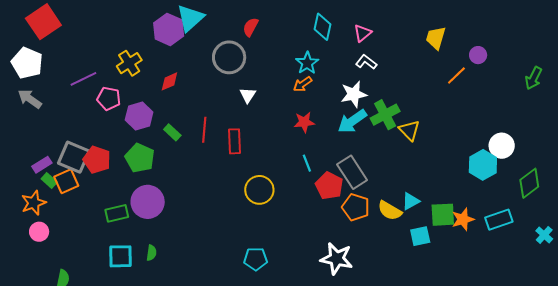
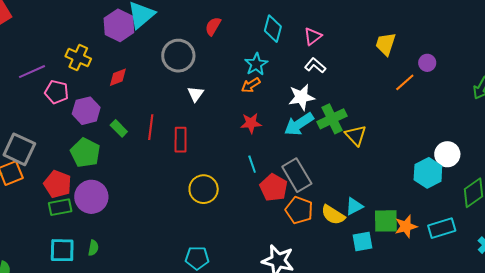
red semicircle: (251, 27) -> (213, 26), moved
yellow cross: (129, 63) -> (78, 57), turned -35
red pentagon: (97, 160) -> (58, 184), moved

